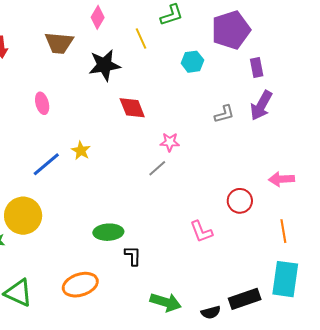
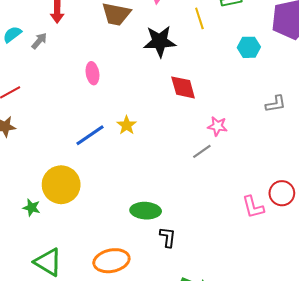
pink L-shape: (201, 232) -> (253, 207), moved

